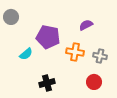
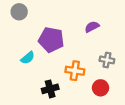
gray circle: (11, 17) -> (19, 12), moved
orange cross: (75, 52) -> (75, 71), moved

